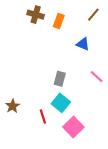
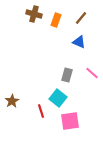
brown line: (93, 15) -> (81, 18), moved
gray rectangle: (60, 79) -> (67, 75), moved
pink square: (73, 127) -> (70, 121), turned 36

